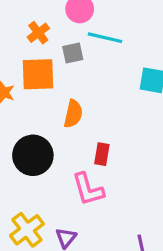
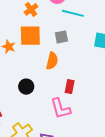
gray square: (73, 53) -> (61, 37), moved
black circle: (33, 155) -> (26, 87), size x0.6

